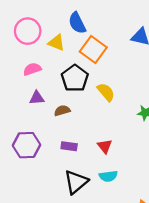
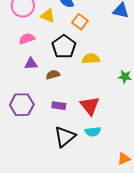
orange square: (93, 50) -> (80, 22), size x0.7
yellow semicircle: (106, 92) -> (91, 59), turned -54
red triangle: (105, 146) -> (90, 106), size x1.5

